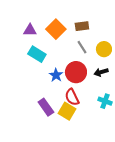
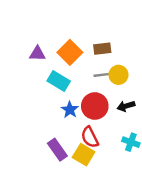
gray line: (82, 47) -> (102, 75), turned -64
yellow circle: (104, 49) -> (118, 75), moved
cyan rectangle: (37, 54) -> (59, 81), moved

